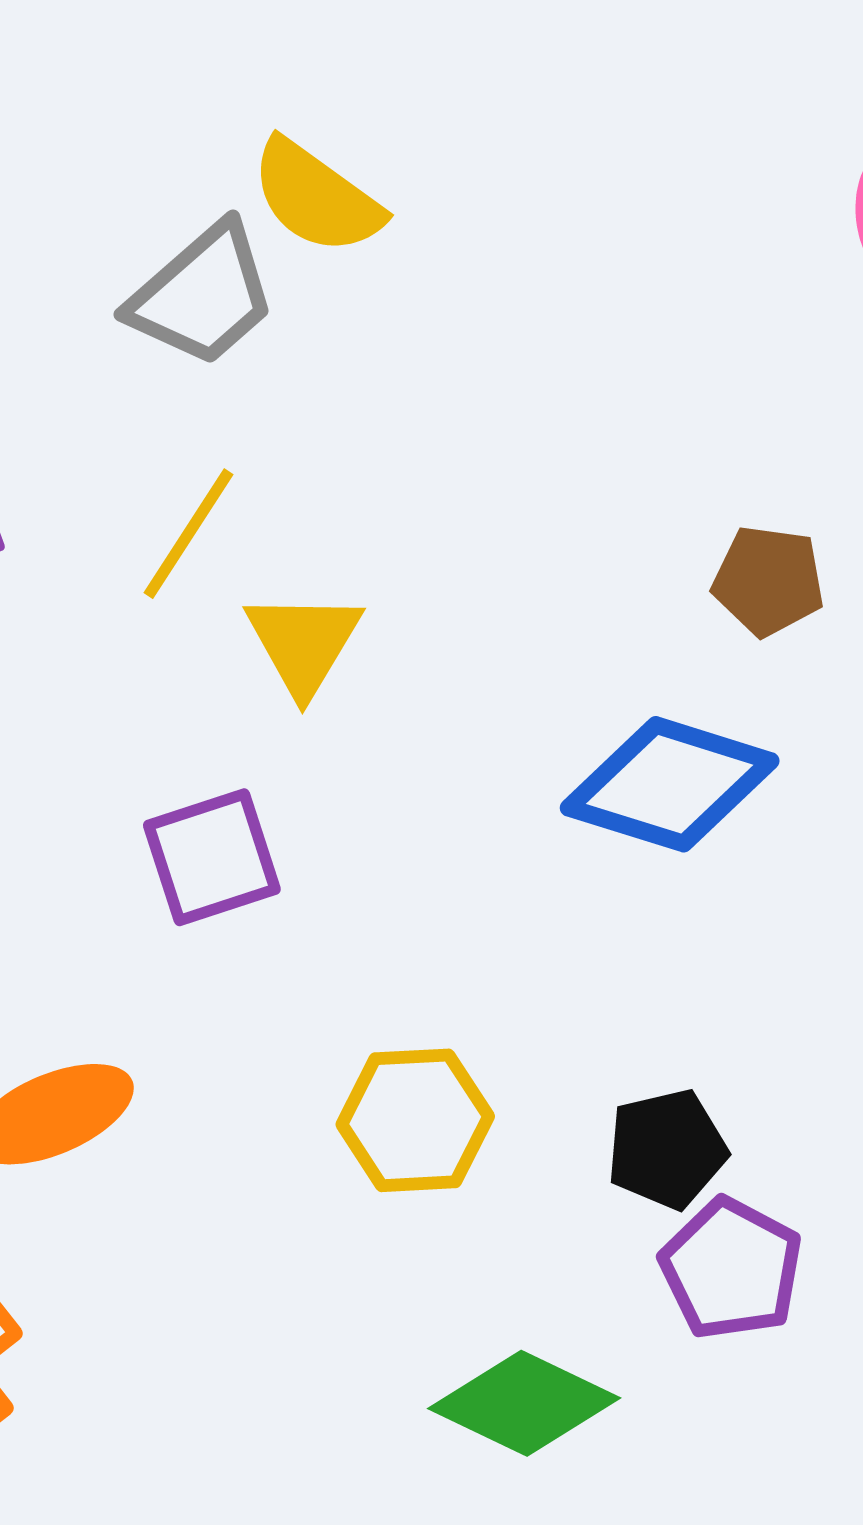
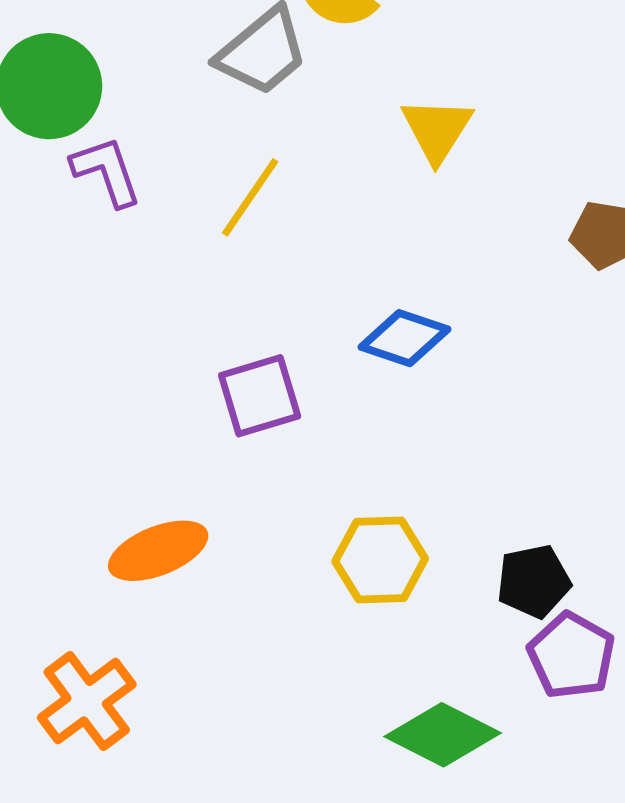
yellow triangle: (304, 643) -> (437, 130), moved
blue diamond: (670, 784) -> (404, 338), moved, size x0.7

